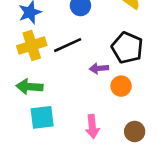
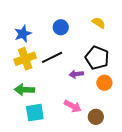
orange circle: (121, 86) -> (104, 83), moved
pink arrow: (92, 127) -> (73, 106), moved, turned -54
brown circle: (135, 131) -> (96, 117), moved

